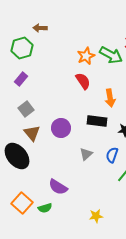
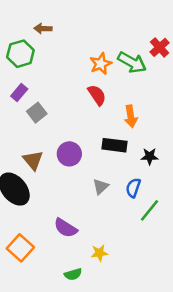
gray square: (26, 109) -> (37, 113), moved
green semicircle: (45, 208) -> (73, 274), moved
yellow star: (96, 216) -> (99, 253), moved

